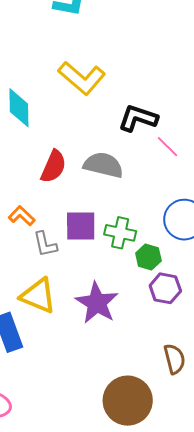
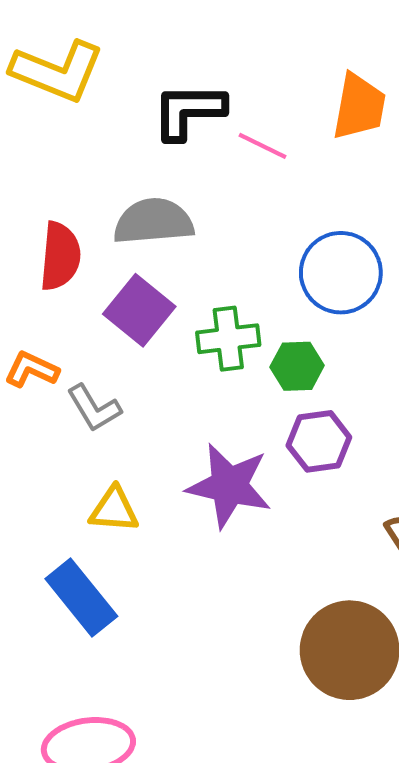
purple square: (81, 226) -> (139, 310), moved, turned -32
purple hexagon: (165, 288) -> (319, 441), moved
yellow triangle: (38, 296) -> (114, 510), size x0.7

